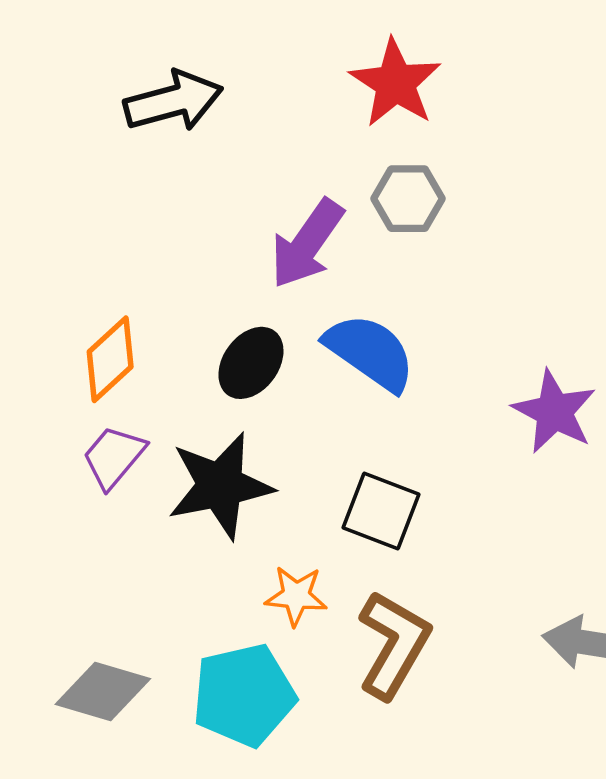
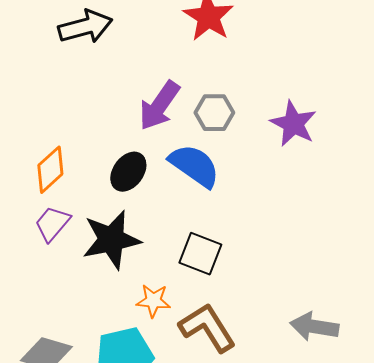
gray hexagon: (408, 199) -> (214, 113), moved
purple star: (554, 412) -> (293, 124), moved
brown L-shape: (394, 645) -> (207, 328), turned -62

